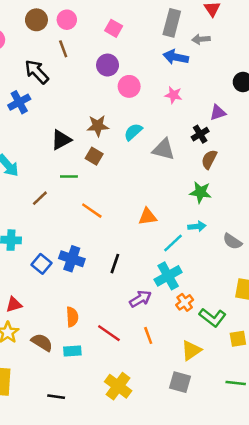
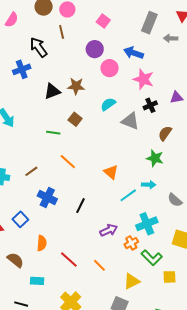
blue arrow: (176, 57) -> (134, 53), moved
pink star: (173, 95) -> (143, 79), size x1.5
brown star: (98, 126) -> (76, 86), moved
black cross: (200, 134) -> (150, 105), moved
black triangle: (61, 140) -> (52, 91), moved
brown line: (40, 198) -> (31, 171), moved
orange triangle: (148, 217) -> (111, 172), turned 42
blue square: (42, 264) -> (20, 219), moved
cyan cross: (168, 276) -> (147, 224), moved
purple arrow: (140, 299) -> (109, 230), moved
orange line: (148, 335) -> (99, 265), turned -32
cyan rectangle: (72, 351) -> (37, 281), moved

